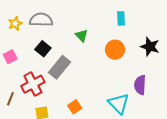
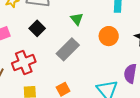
gray rectangle: (59, 67) -> (68, 49), moved

